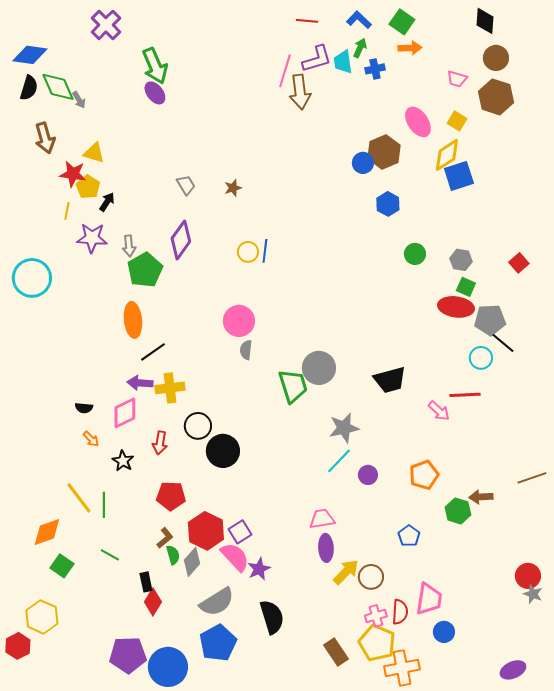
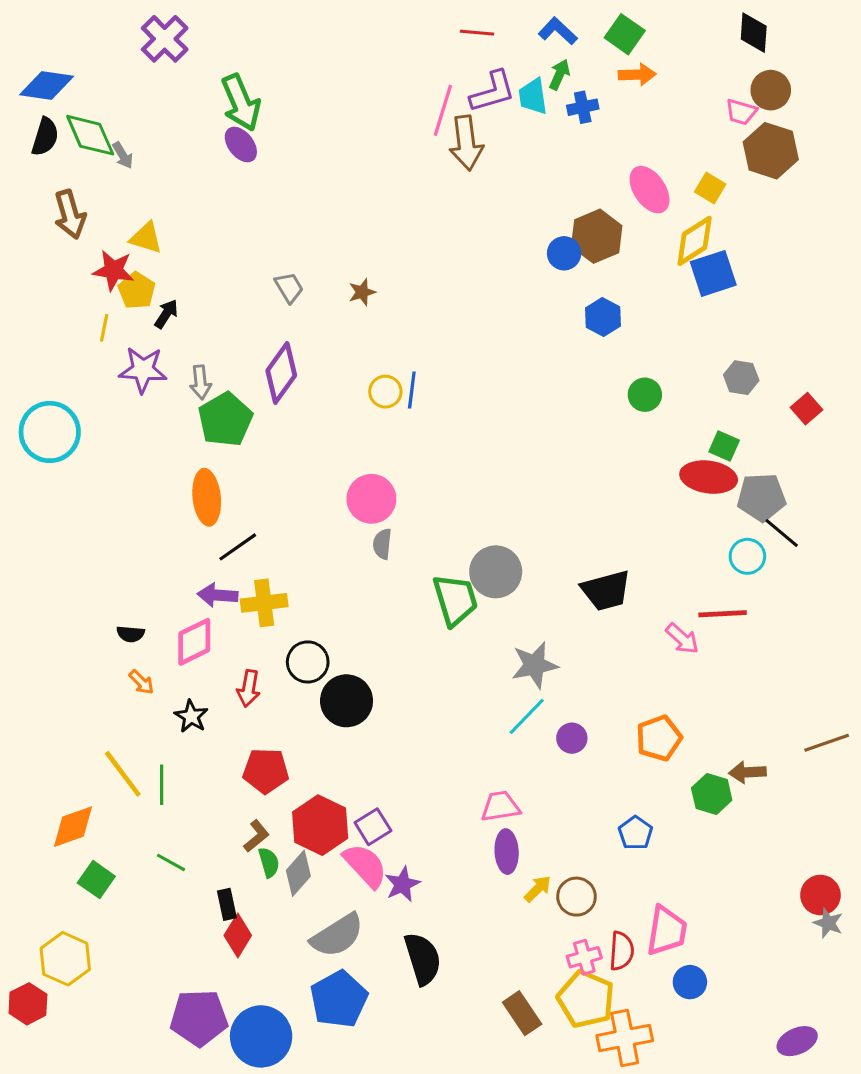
pink trapezoid: (457, 79) -> (741, 112), moved
gray hexagon: (461, 260) -> (741, 378), moved
yellow arrow: (346, 572) -> (538, 889), size x0.7

